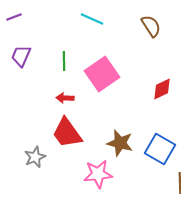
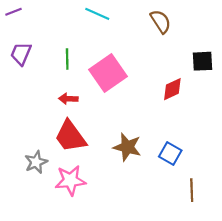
blue square: (160, 149) -> (170, 154), size x0.7
pink star: (98, 174) -> (70, 180), moved

